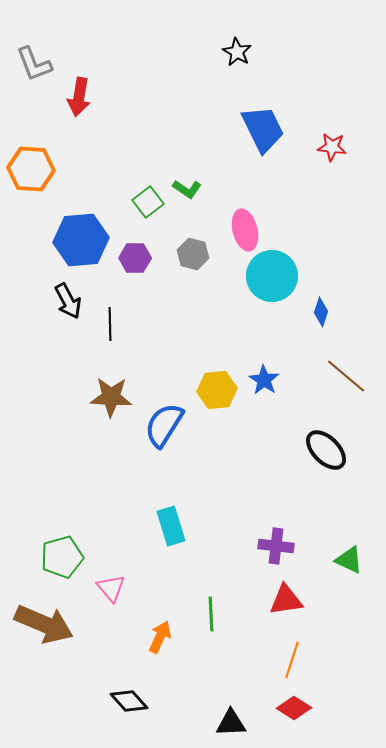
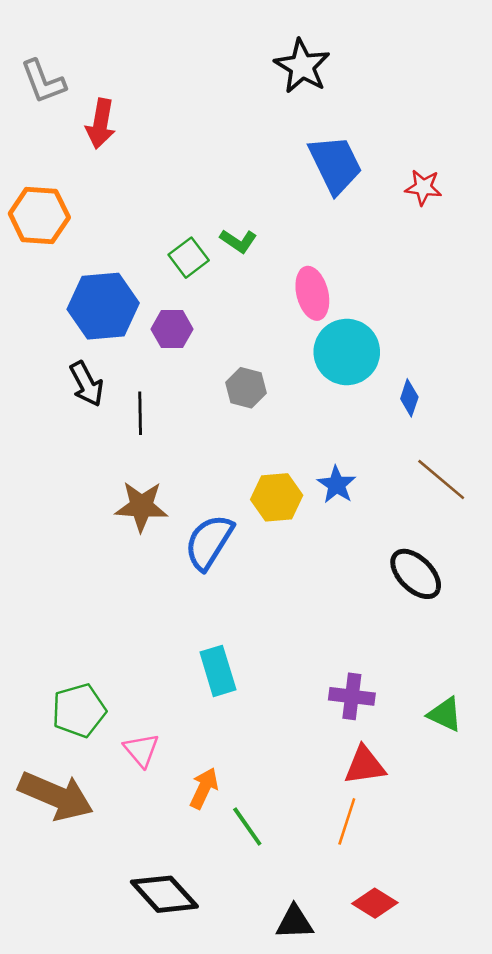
black star: (237, 52) -> (302, 66), size x1.5
gray hexagon: (193, 254) -> (246, 388), moved
green line: (211, 614) -> (247, 827), moved, turned -32
orange arrow: (160, 637) -> (204, 788), moved
orange line: (292, 660) -> (347, 821), moved
black diamond: (129, 701) -> (164, 894), size x1.4

